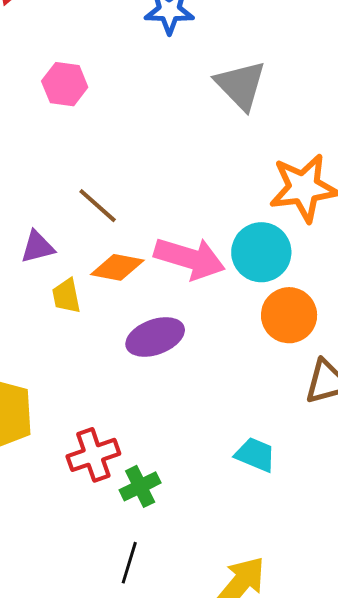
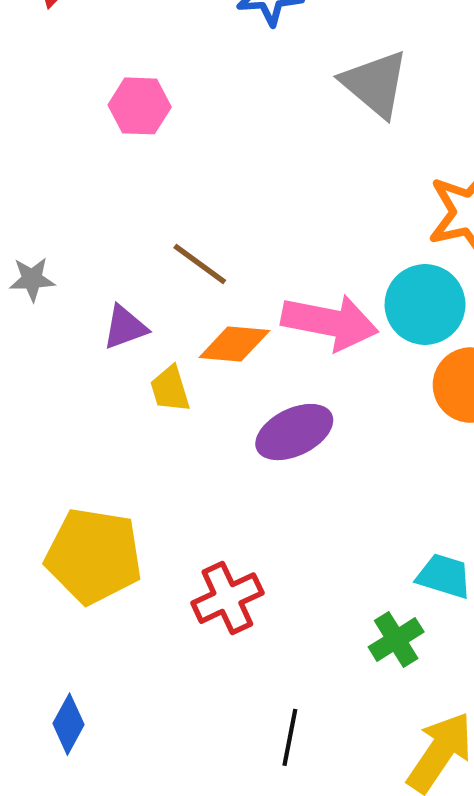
green cross: (140, 486) -> (396, 639), moved

